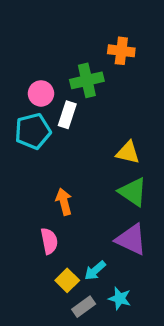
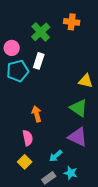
green cross: (87, 80) -> (41, 32), moved, turned -30
pink circle: (41, 93) -> (12, 48), moved
yellow triangle: (128, 152) -> (86, 81), moved
yellow square: (67, 280) -> (25, 162), moved

